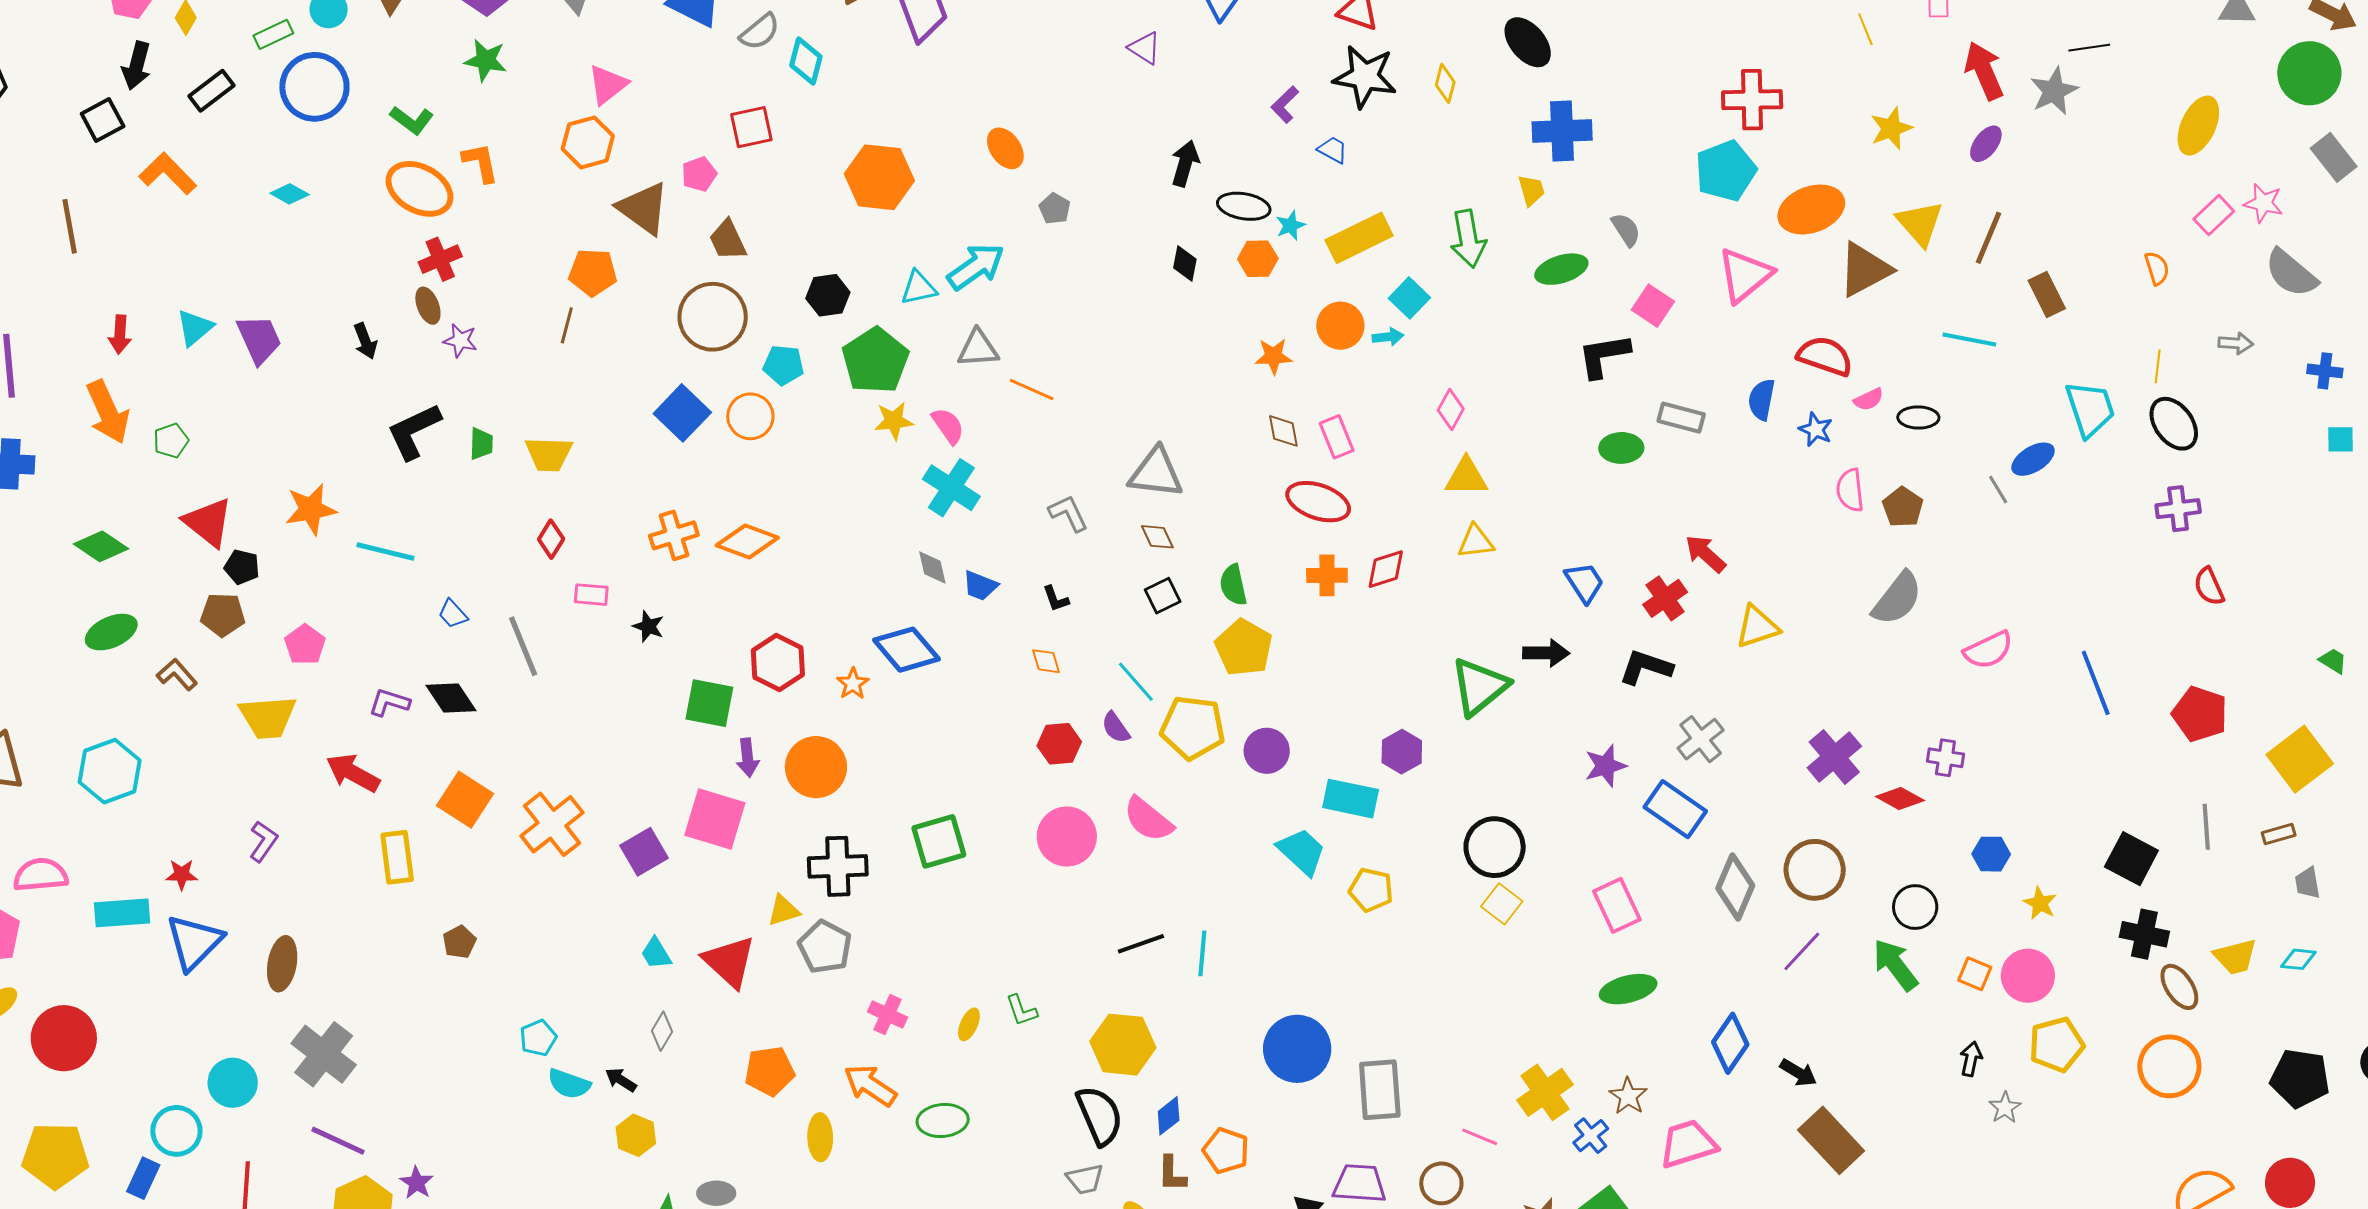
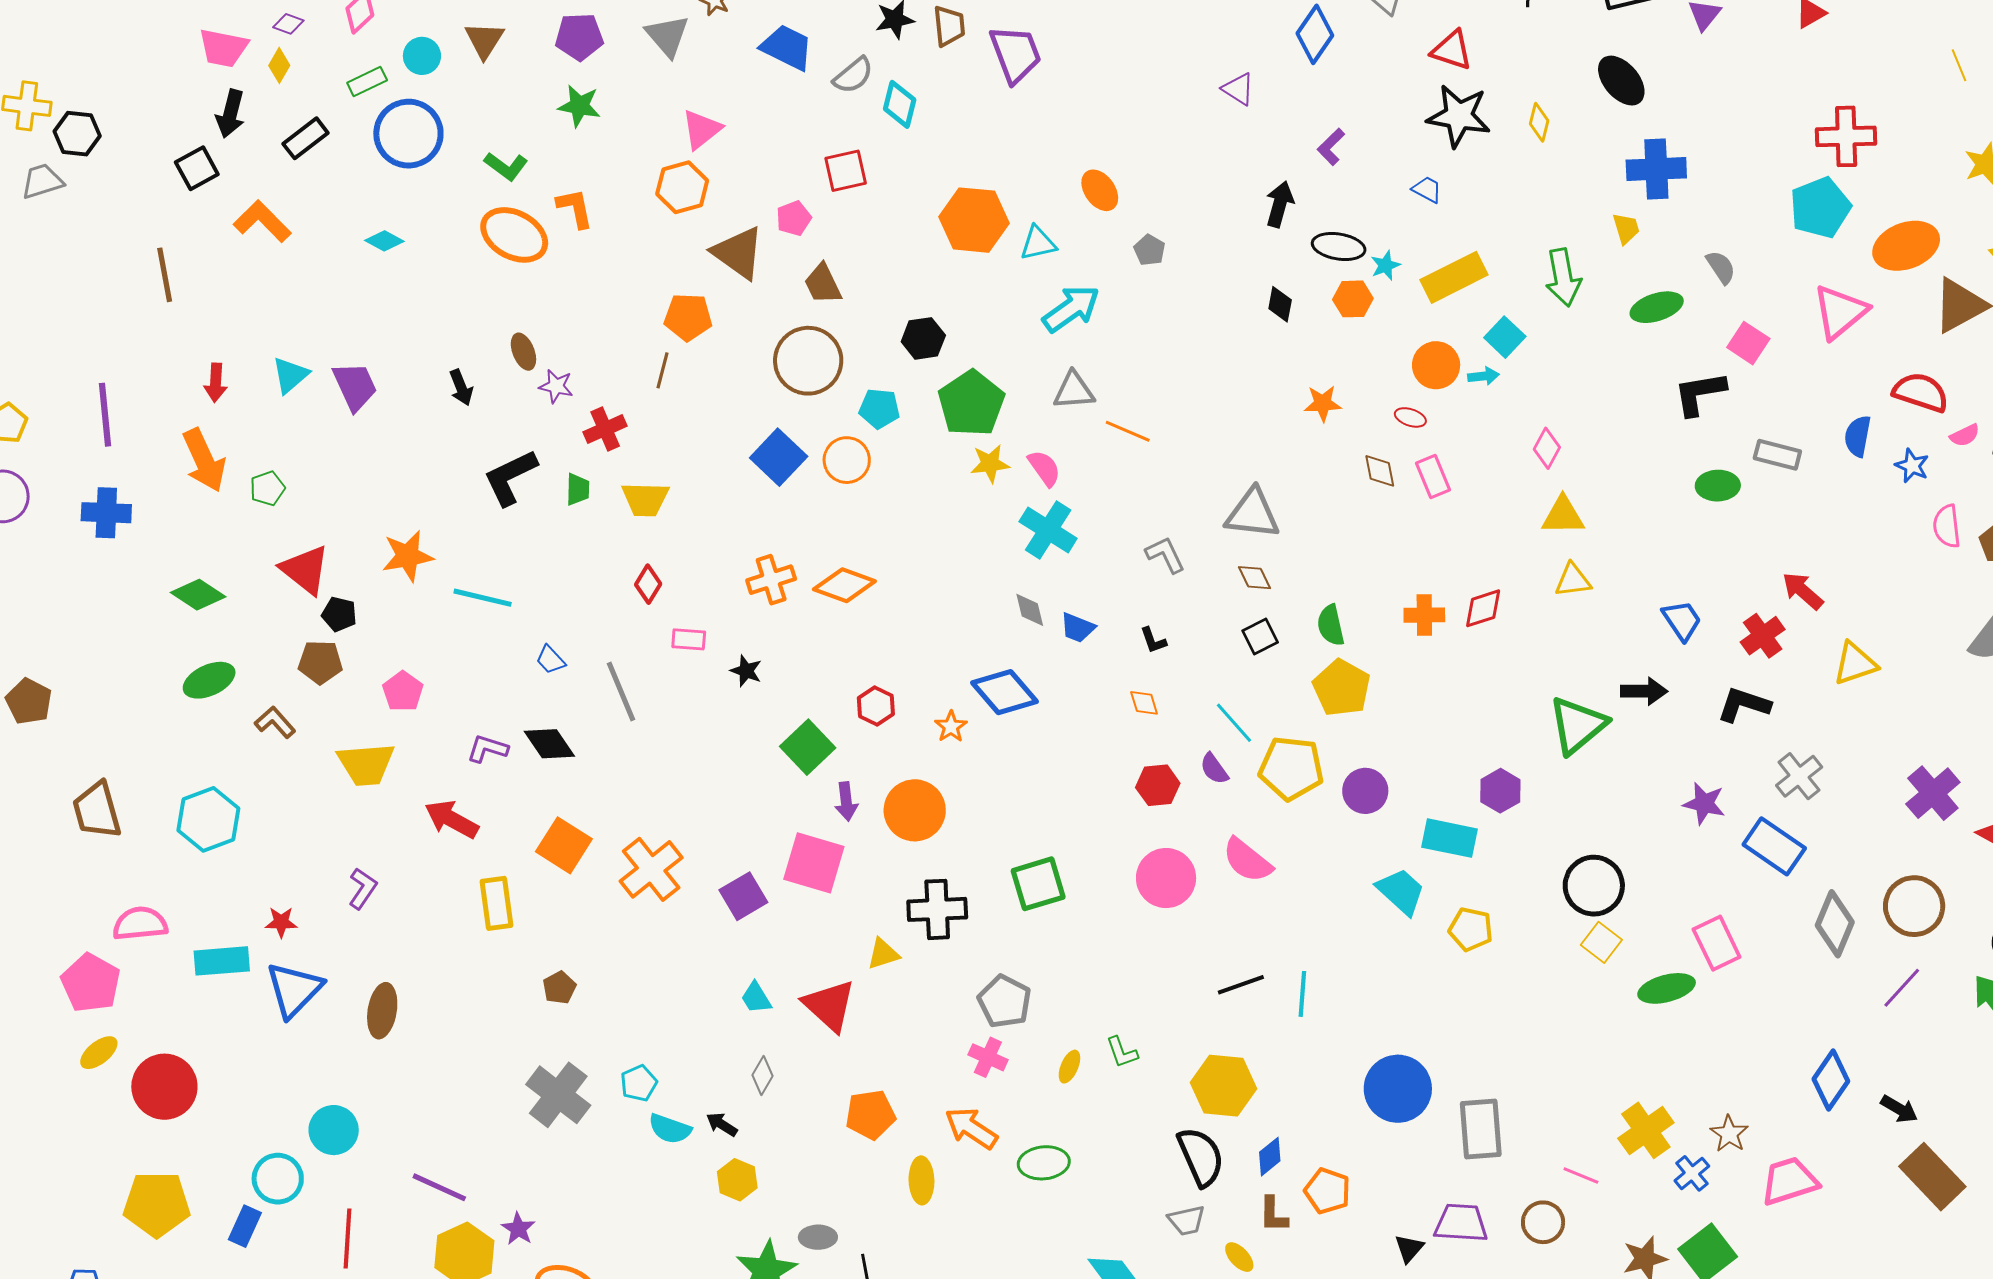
purple L-shape: (1285, 105) -> (1331, 147), moved
red cross: (440, 259) -> (605, 429), moved
cyan triangle: (919, 288) -> (1038, 243), moved
orange star: (1274, 356) -> (1323, 403), moved
red ellipse: (1318, 502) -> (1410, 417), moved, size x0.5
red hexagon: (778, 662) -> (876, 706), size x0.7
green square: (709, 703) -> (808, 747), turned 36
purple star: (1605, 766) -> (1704, 804), turned 30
gray pentagon: (825, 947) -> (1004, 1001), moved
green ellipse: (1628, 989) -> (1667, 988), moved
gray cross: (324, 1054) -> (558, 1095), moved

